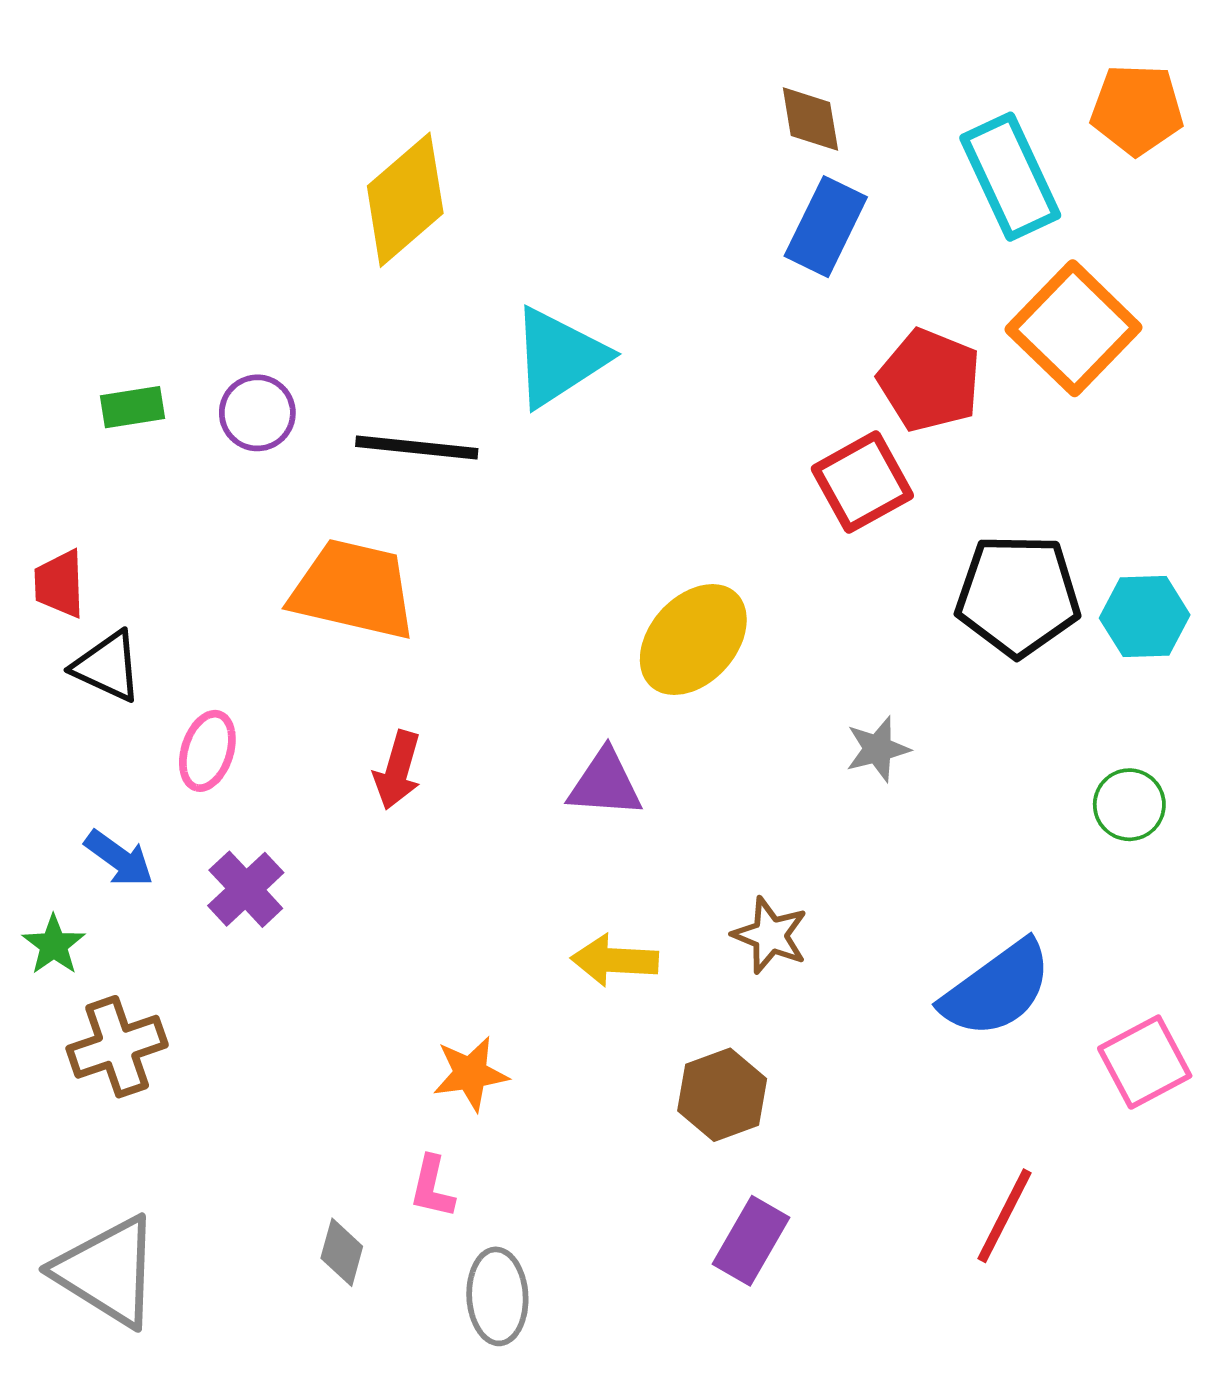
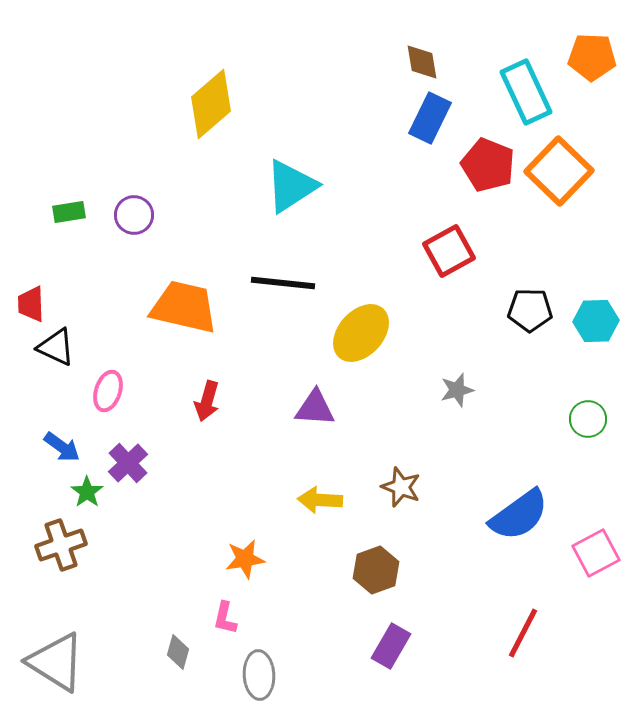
red pentagon: (930, 380) -> (488, 165), moved
black line: (417, 447) -> (283, 283), moved
black pentagon: (1018, 595) -> (530, 310), size x0.7
green star: (54, 945) -> (87, 492), moved

